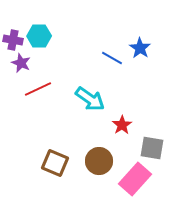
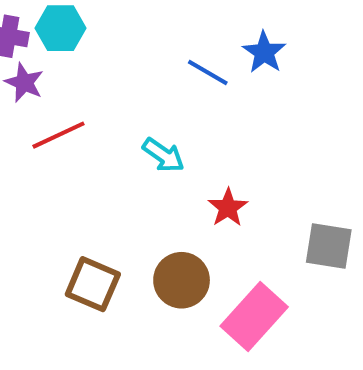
cyan arrow: (90, 99) -> (163, 155), size x0.7
gray square: (152, 148) -> (329, 246), moved

